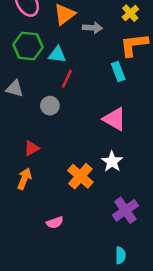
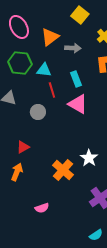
cyan rectangle: (118, 72) -> (76, 79), moved
red line: (67, 79) -> (52, 90), turned -42
pink triangle: (114, 119) -> (78, 104), moved
cyan semicircle: (121, 255) -> (96, 235), turned 56

